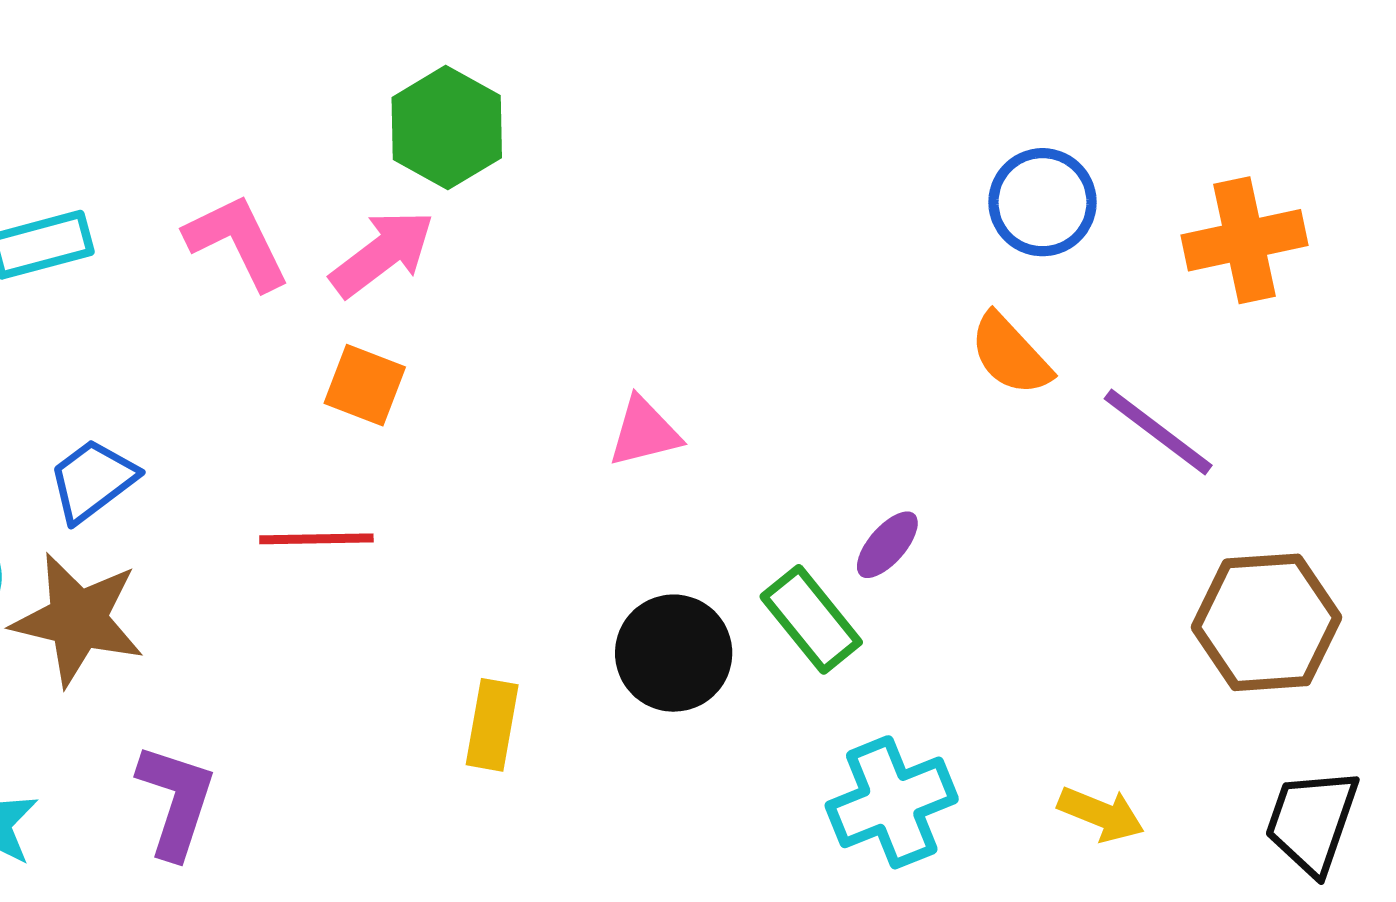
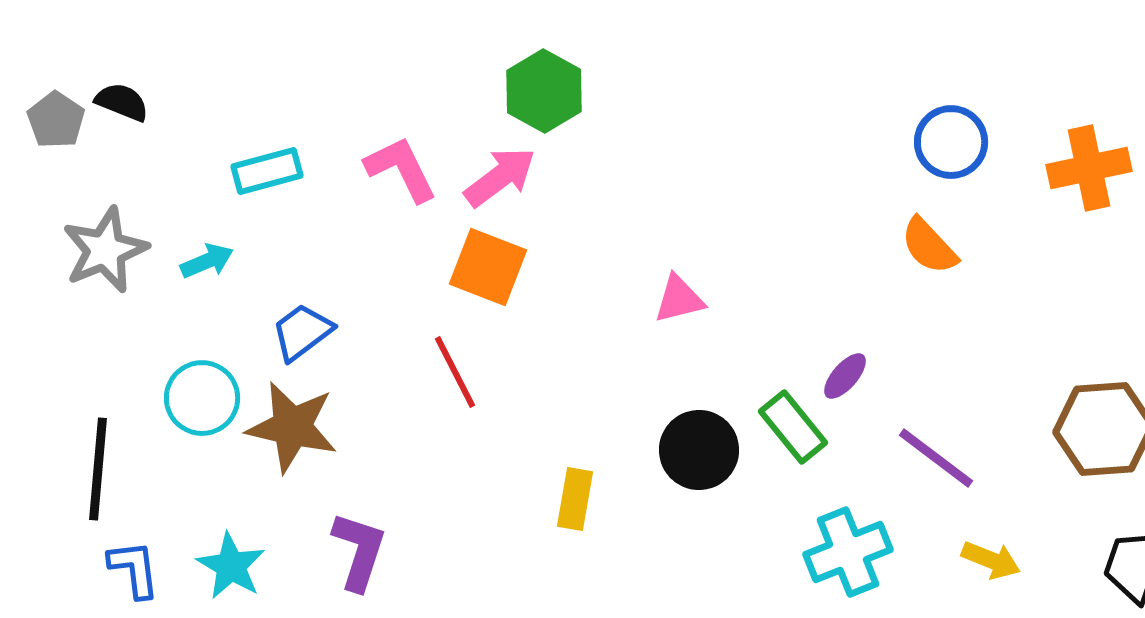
orange square: (365, 385) -> (488, 267), size x1.4
purple line: (1158, 432) -> (936, 458), moved
red line: (316, 539) -> (455, 372), turned 64

